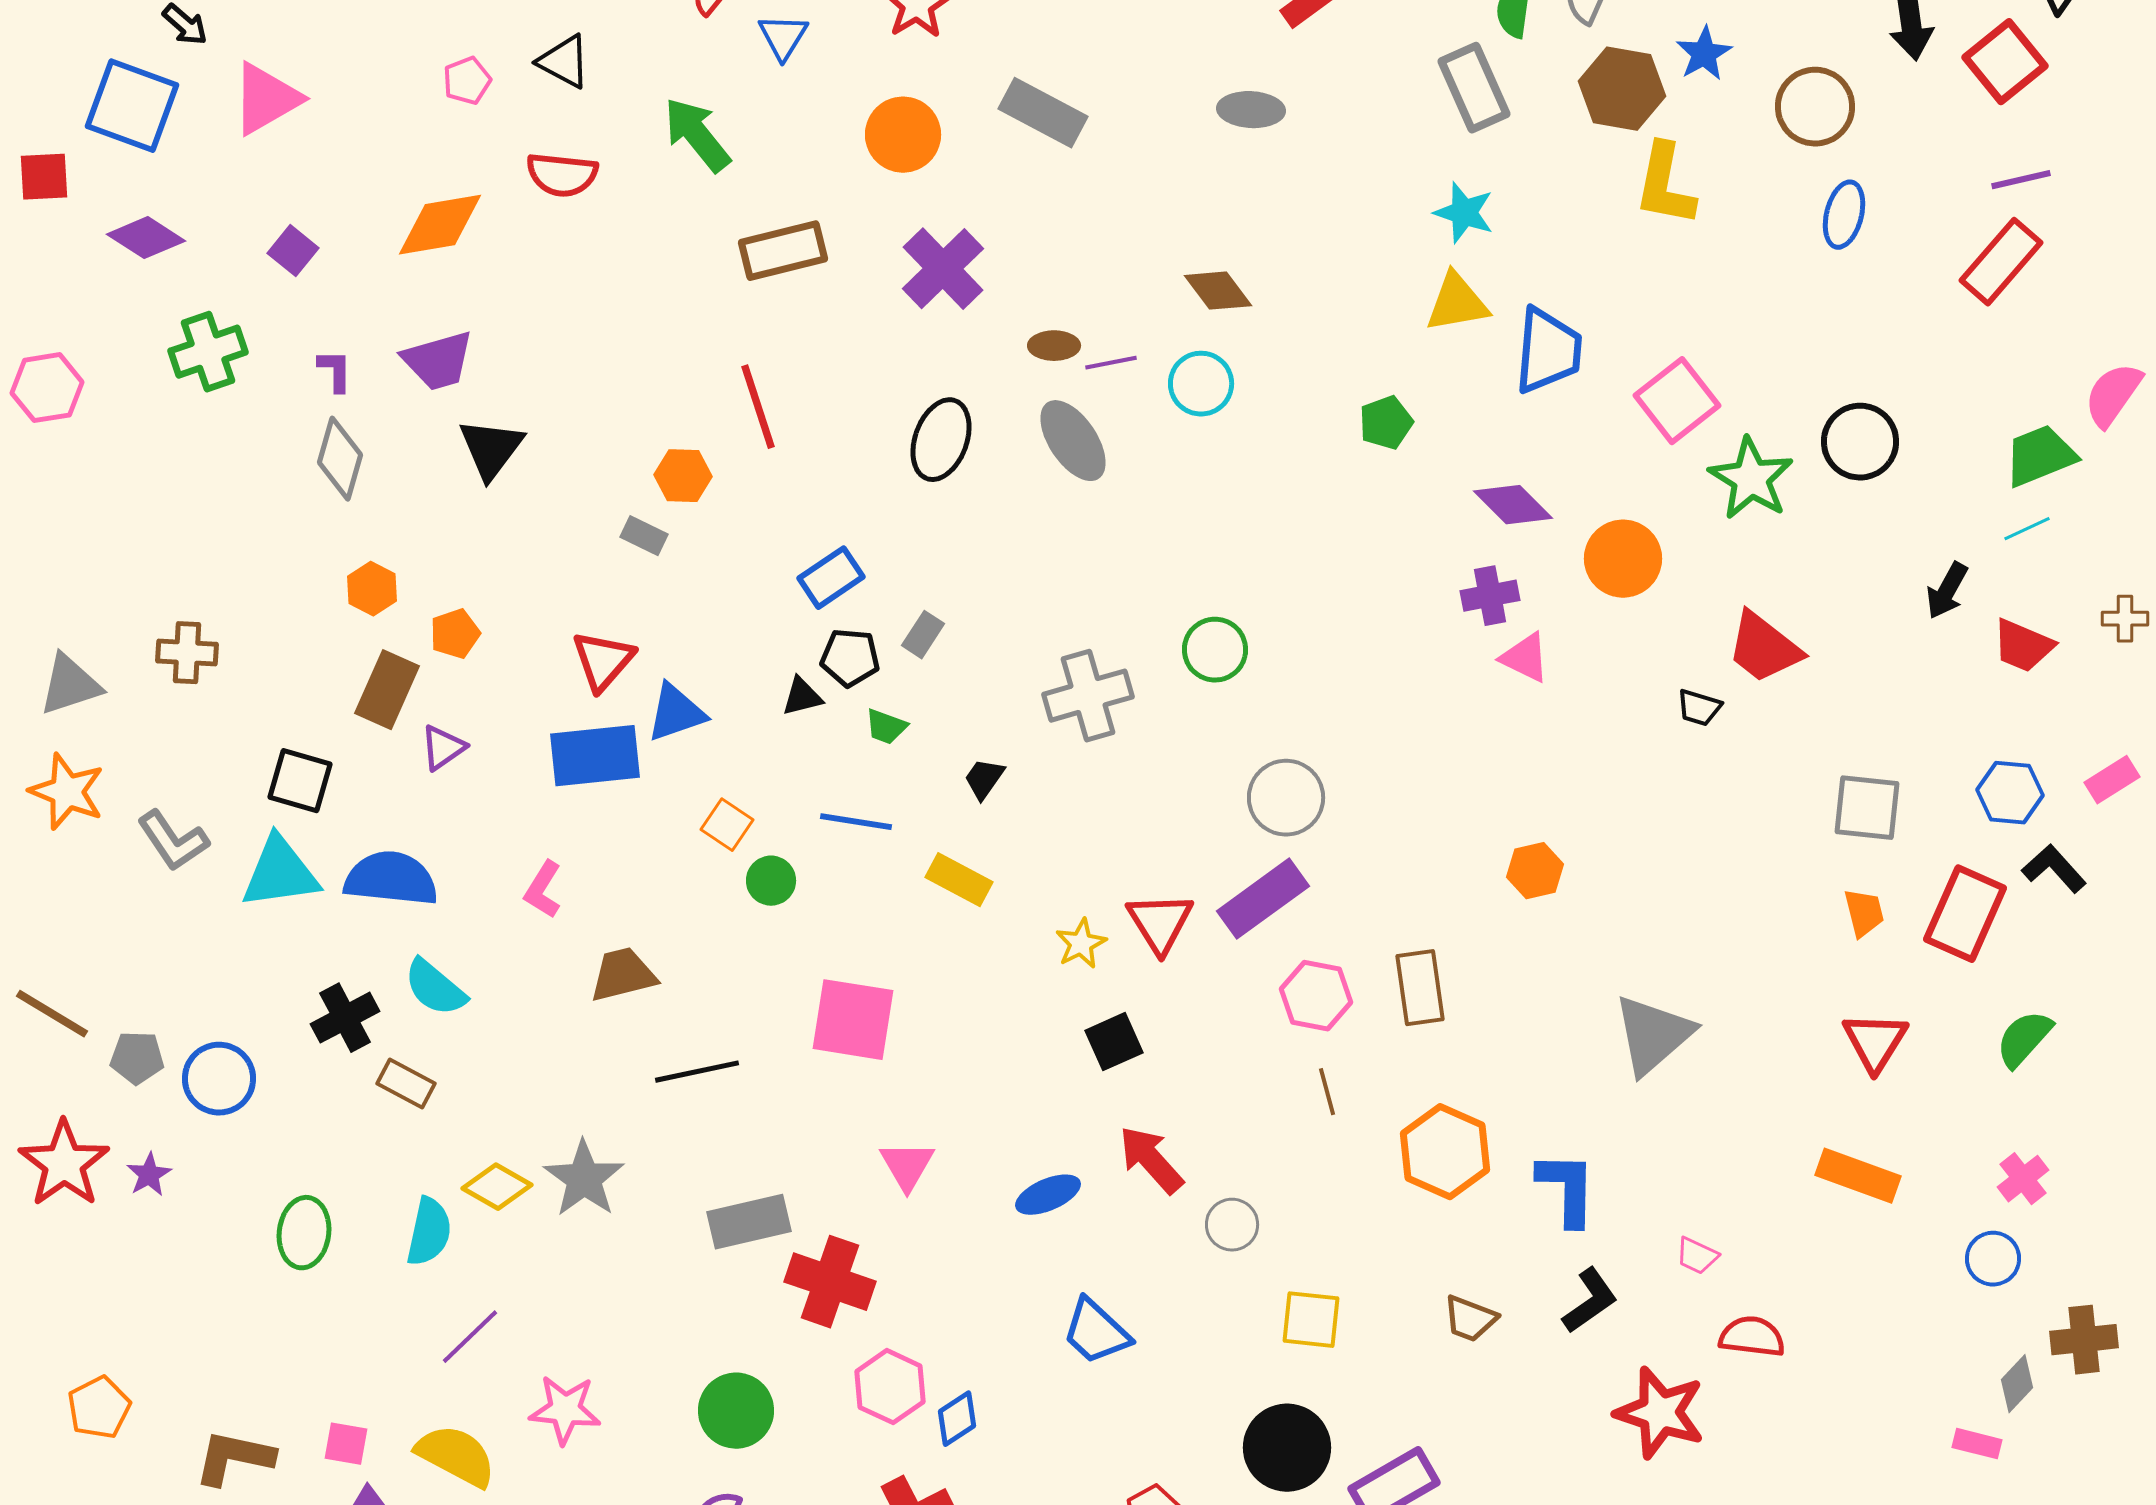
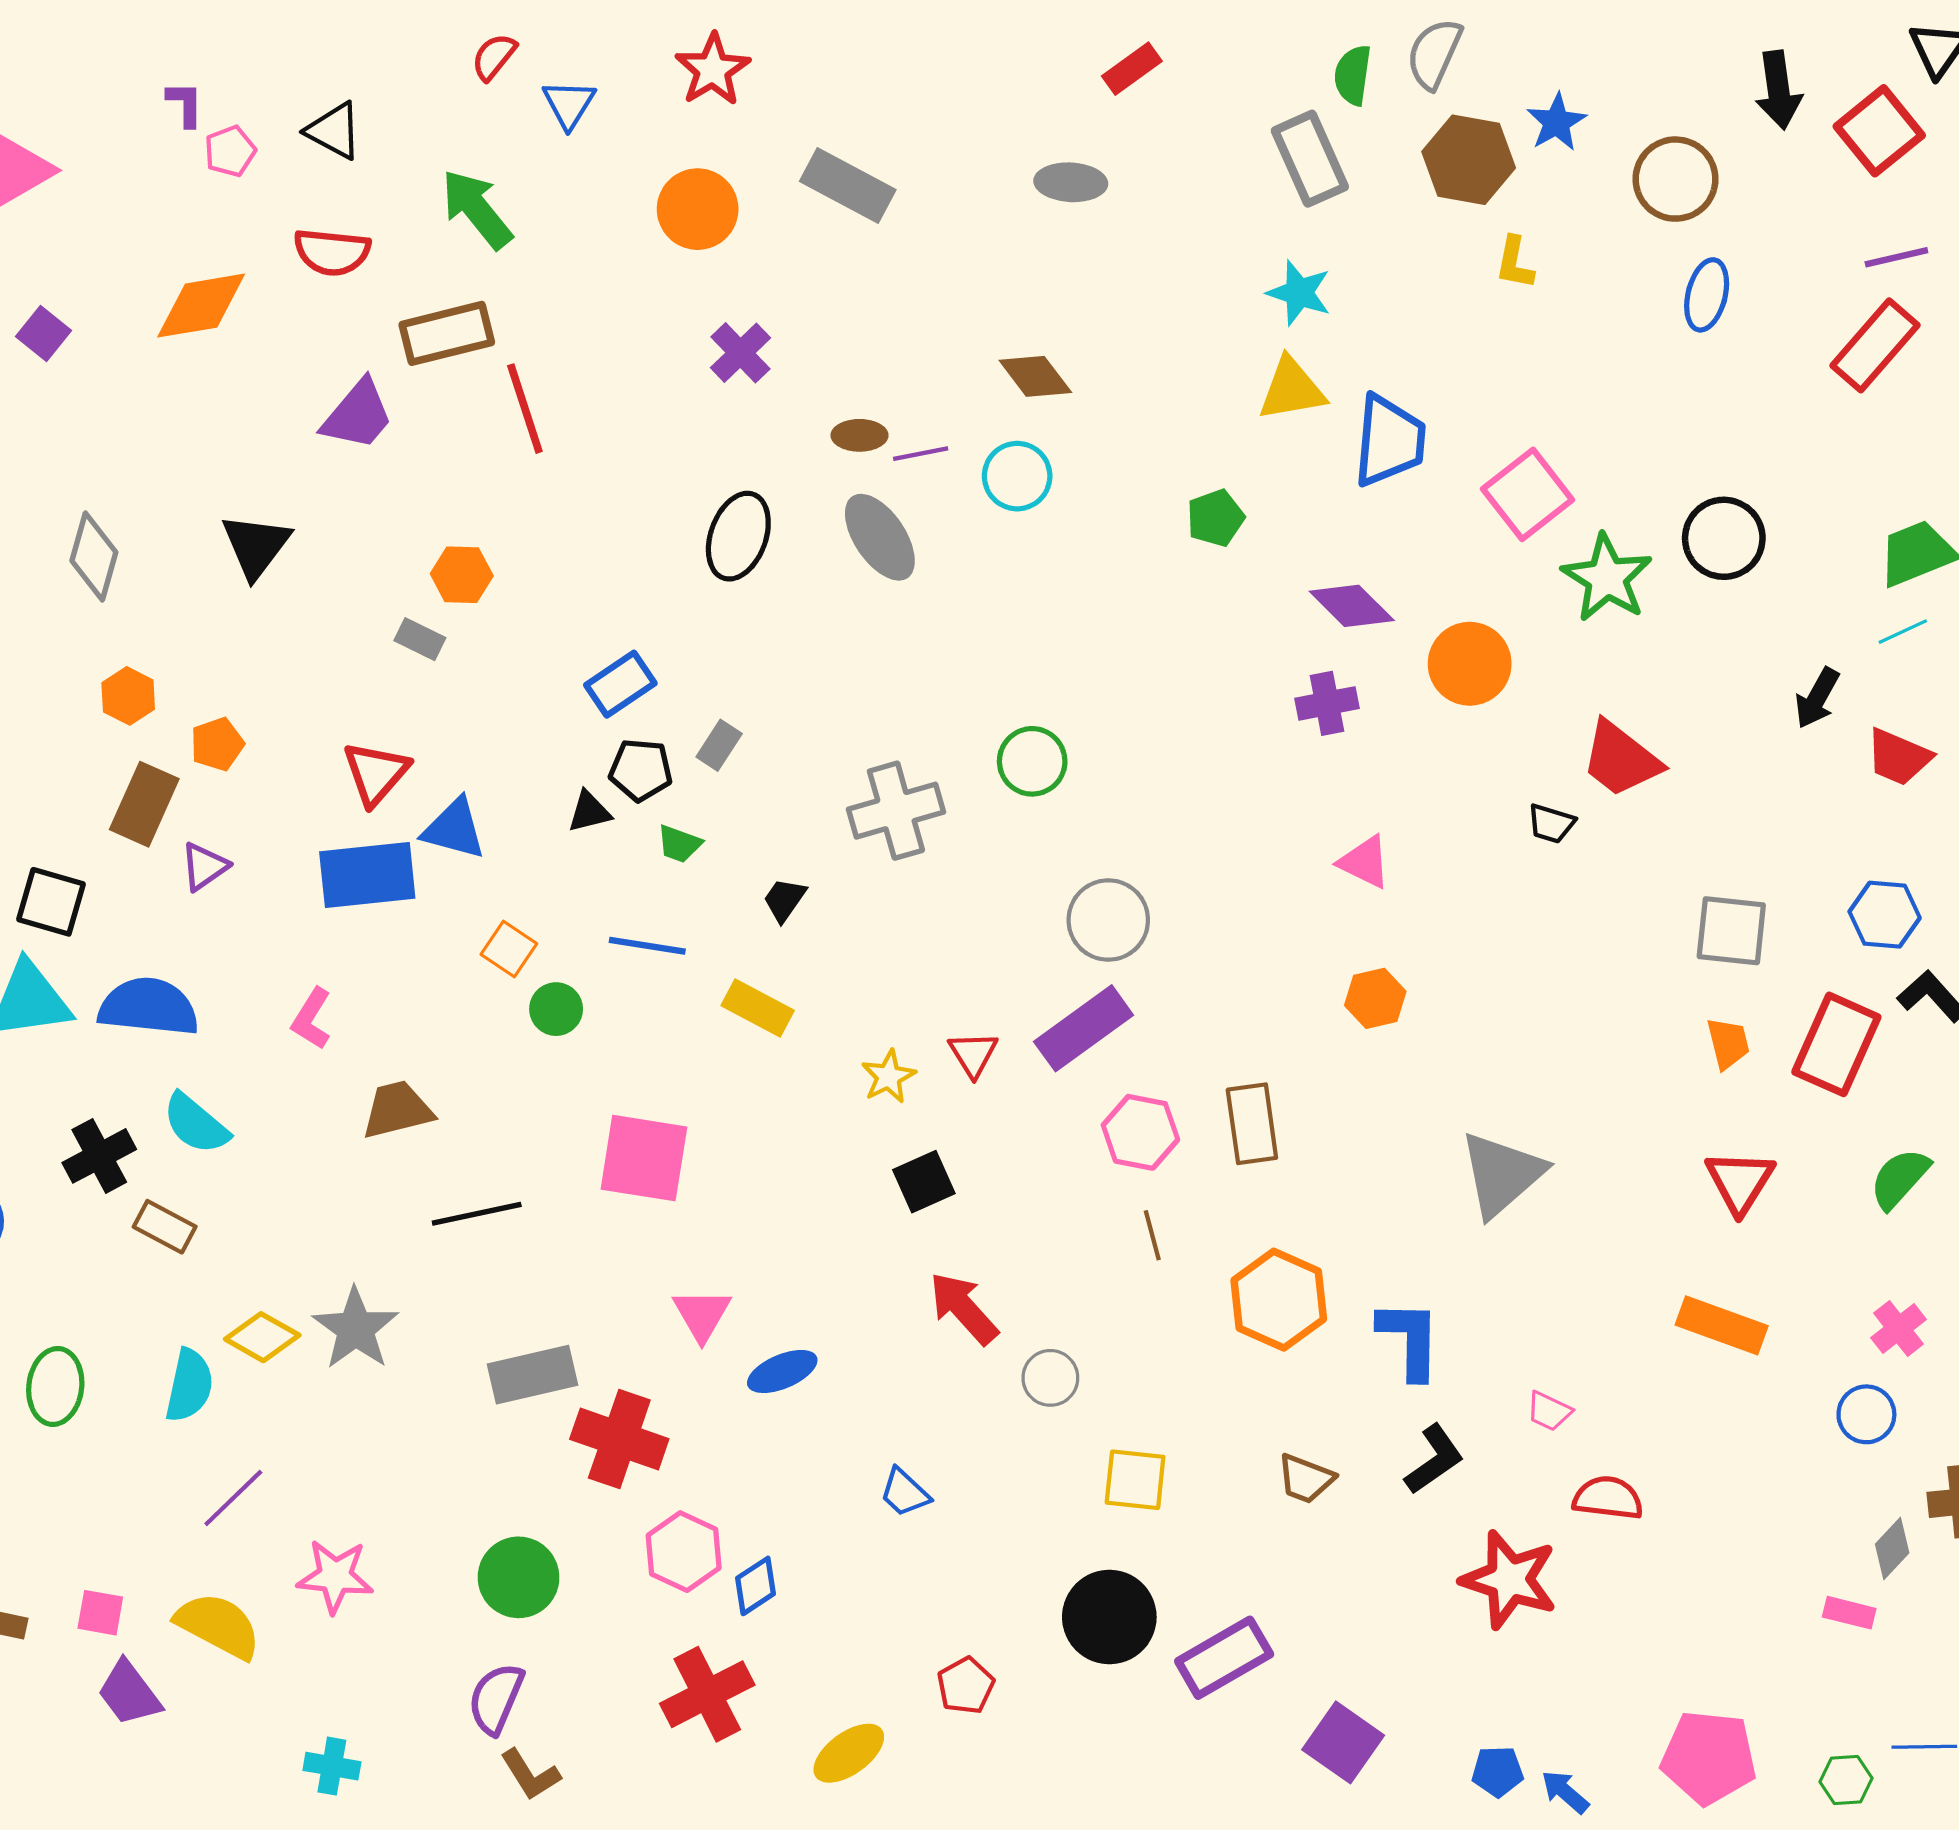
yellow L-shape: (1665, 185) -> (1515, 263), size x0.6
brown rectangle: (783, 251) -> (447, 333), moved
purple cross: (943, 269) -> (740, 353), size x0.7
purple trapezoid: (438, 361) -> (358, 415), moved, turned -34
purple L-shape: (335, 371) -> (185, 104), moved
red line: (758, 407) -> (525, 409), moved
pink triangle: (1525, 658) -> (1365, 862), moved
blue triangle: (676, 713) -> (454, 829), turned 34
red triangle: (1160, 923) -> (973, 1054), size x0.7
blue ellipse: (1048, 1195) -> (782, 1371), moved
blue trapezoid: (1096, 1332) -> (905, 1493), size x0.7

